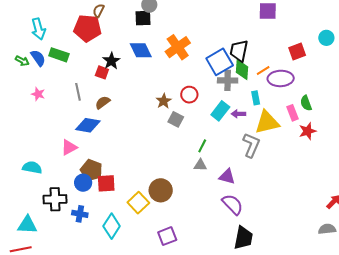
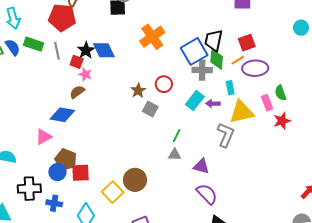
blue diamond: (141, 50) -> (104, 50), moved
red square: (297, 51) -> (247, 43), moved
gray line: (78, 92) -> (57, 51), moved
pink star: (38, 94) -> (85, 74), moved

